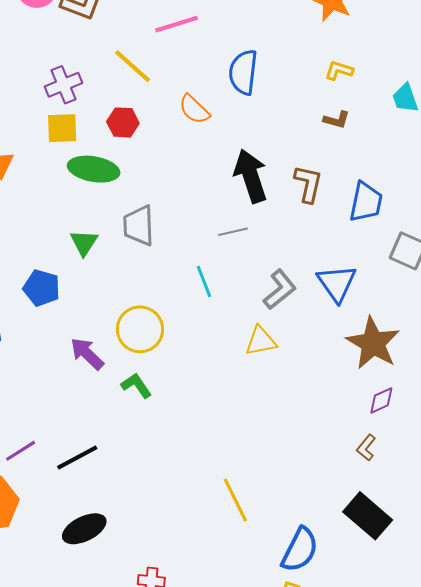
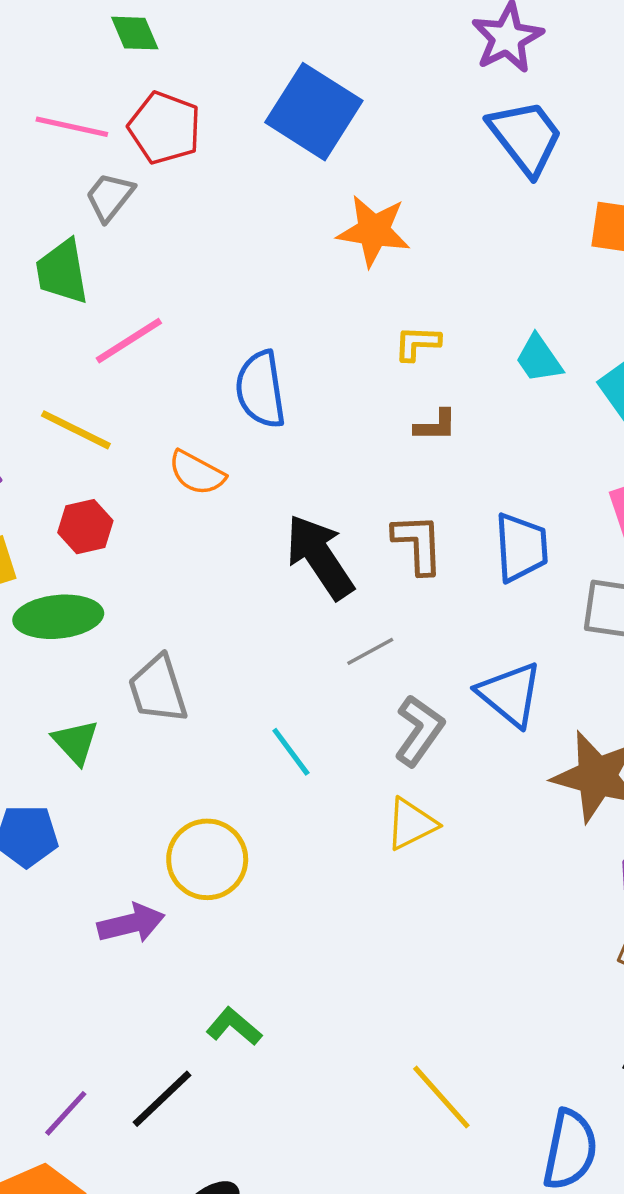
gray line: (233, 232) -> (370, 651), moved
purple arrow: (87, 354) -> (131, 923), turned 138
green L-shape: (136, 386) -> (234, 1027), moved

